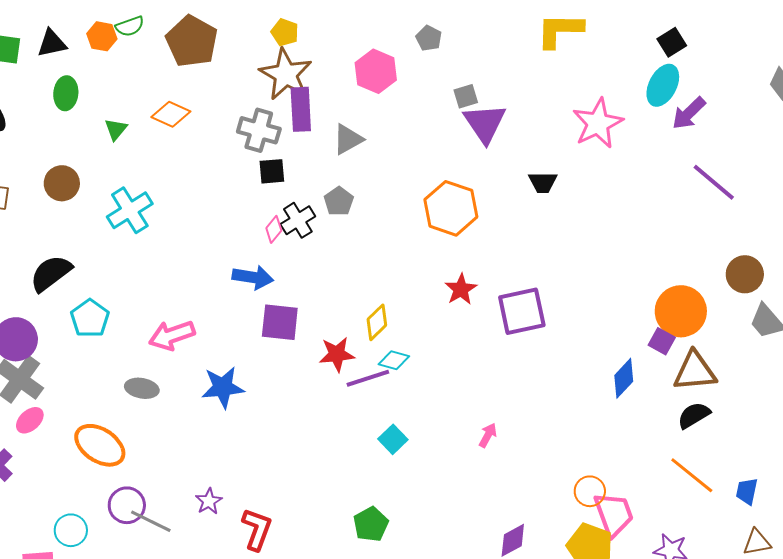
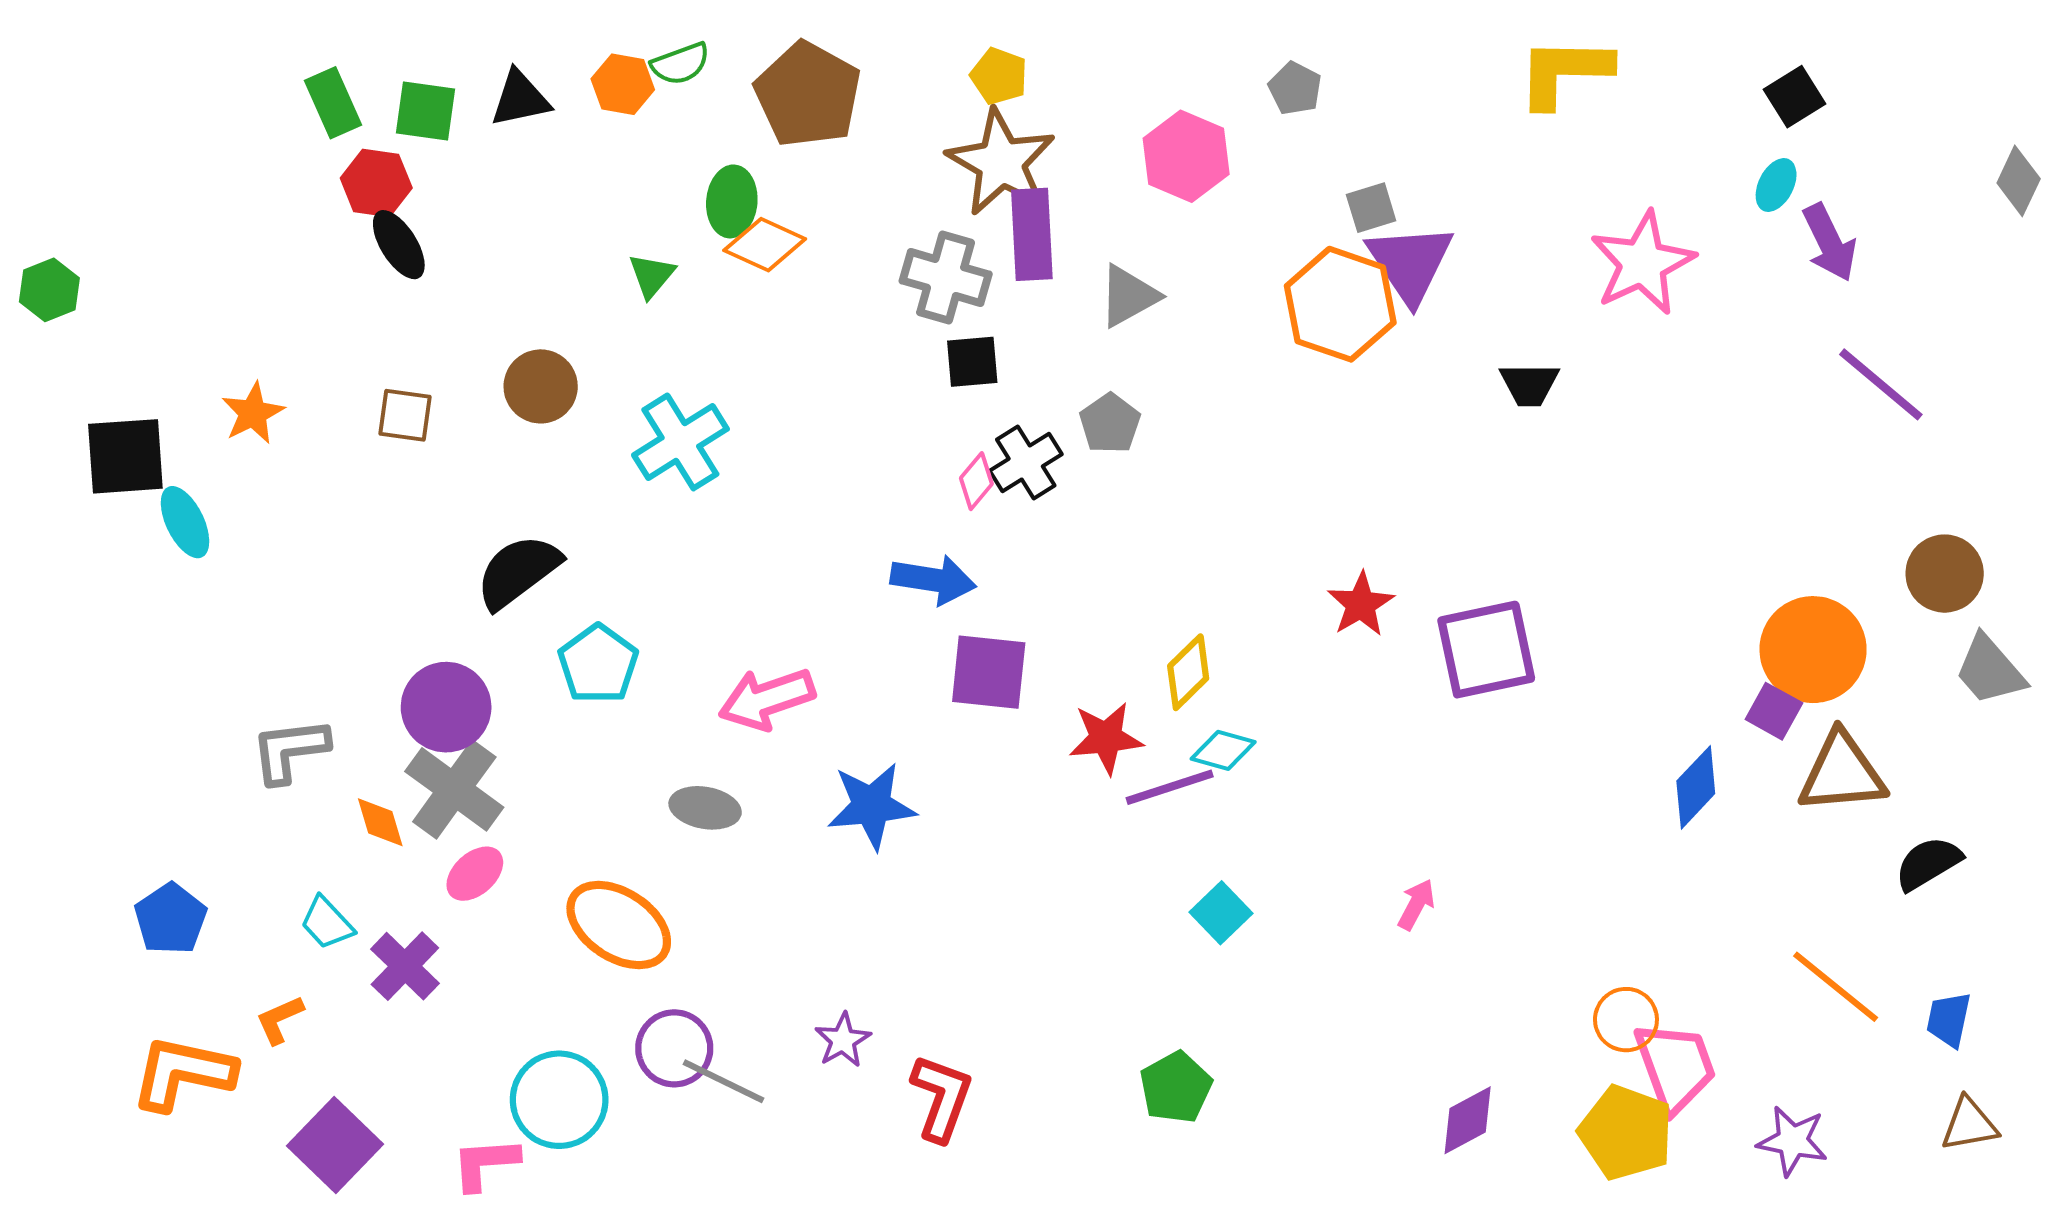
cyan ellipse: (663, 85) -> (1776, 185), size x0.6
green ellipse: (66, 93) -> (732, 201), moved
purple arrow: (689, 113) -> (1829, 243), turned -72
orange hexagon: (451, 208) -> (1340, 304), moved
black semicircle: (694, 415) -> (1928, 863), moved
cyan circle: (71, 530) -> (559, 1100), size x1.4

